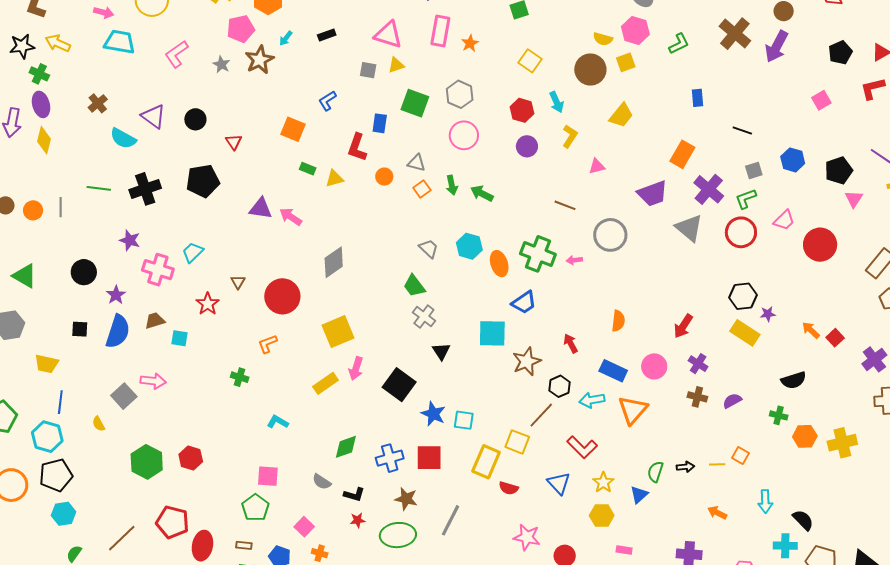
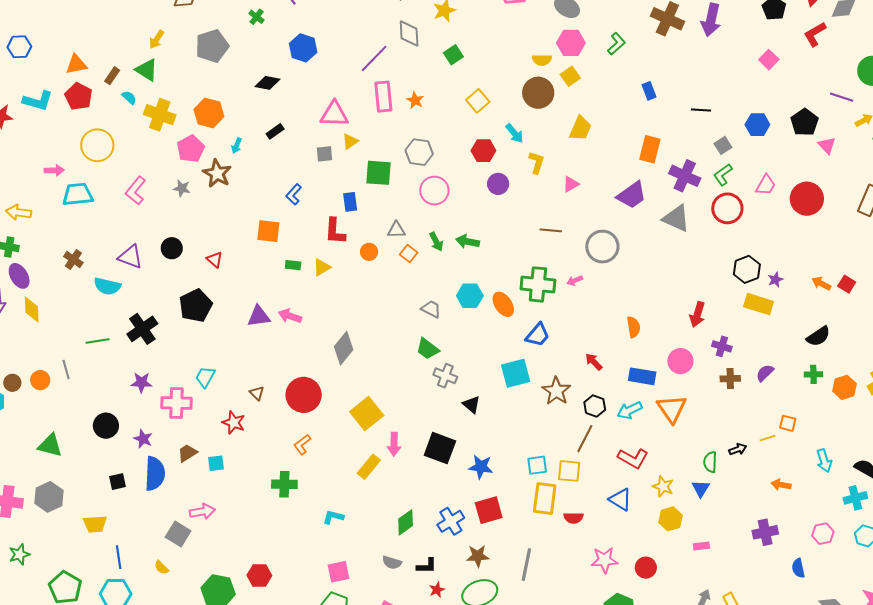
yellow square: (530, 61) -> (478, 101), turned 30
green cross: (240, 377) -> (284, 484), size x1.4
cyan square: (464, 420) -> (537, 465), moved

